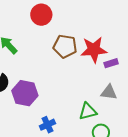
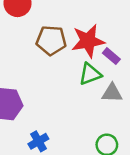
purple rectangle: (111, 63) -> (111, 56), turned 64
green triangle: (88, 111) -> (90, 74), moved

